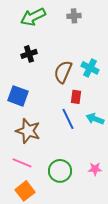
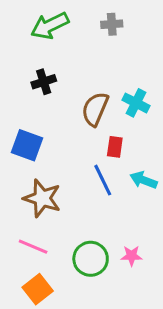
pink star: (95, 169) -> (131, 256), moved

